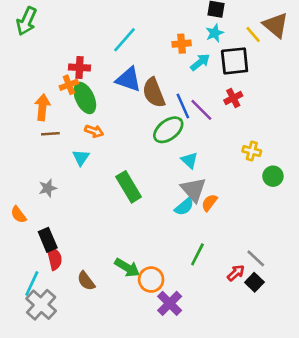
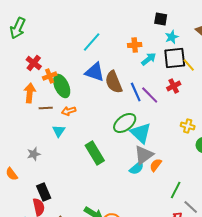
cyan star: (215, 33) -> (172, 37), moved
yellow line: (253, 34) -> (189, 65), moved
red cross: (80, 68) -> (34, 63), moved, turned 35
green ellipse: (168, 130) -> (125, 123), moved
orange arrow: (94, 131) -> (69, 111), turned 144
brown line: (50, 134) -> (46, 108), moved
cyan triangle: (189, 160) -> (141, 133), size x1.6
gray triangle: (193, 189) -> (144, 155), turned 35
black rectangle: (48, 240) -> (44, 192), moved
green line: (197, 254) -> (176, 190), moved

